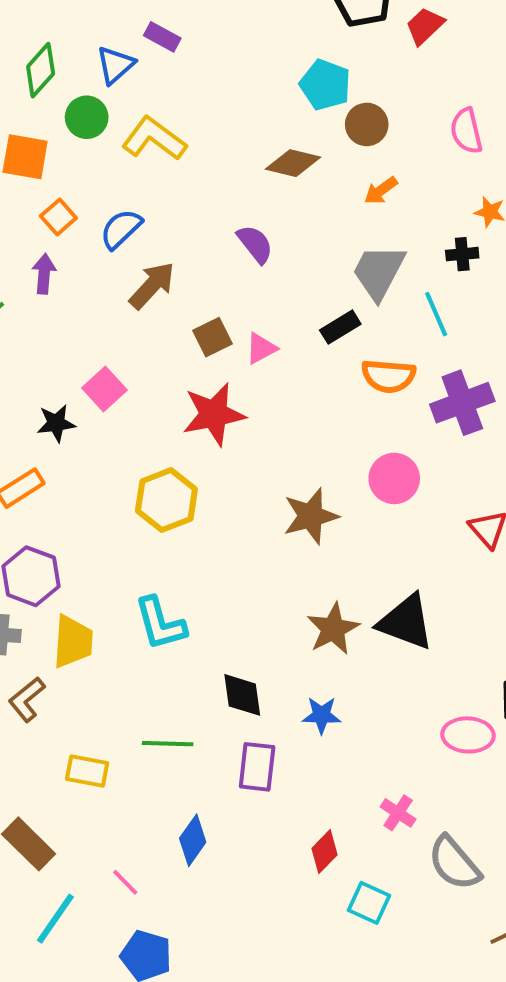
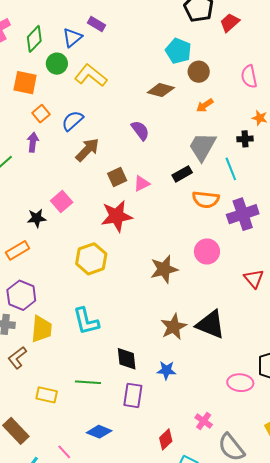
blue diamond: (193, 840) -> (99, 432), turned 75

